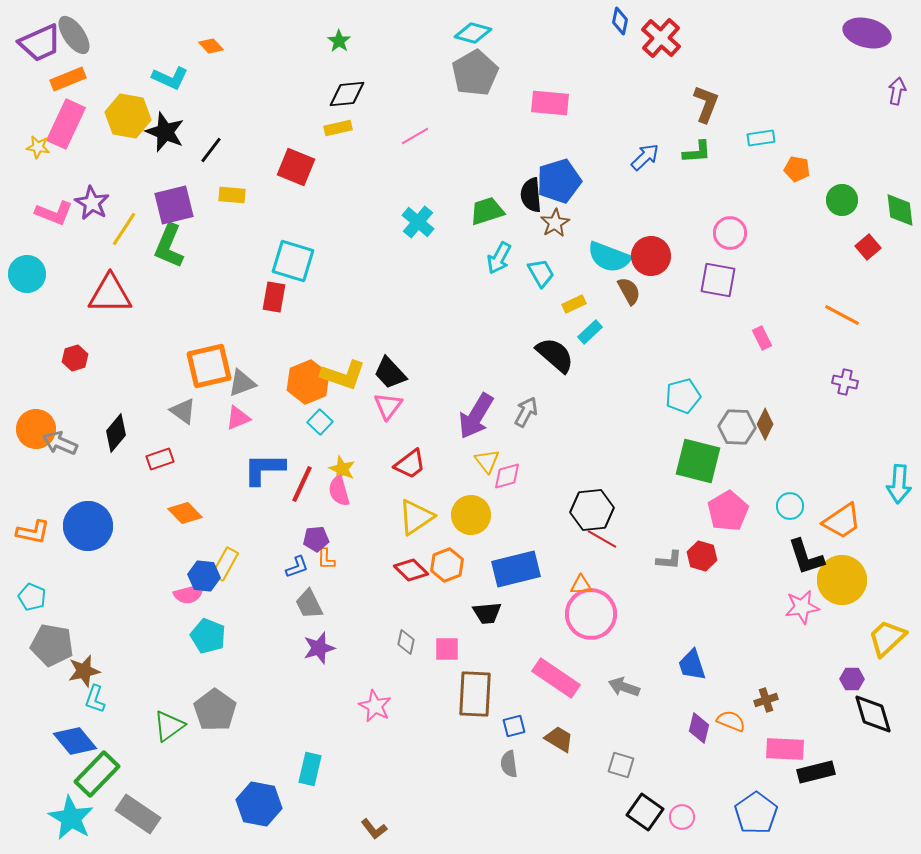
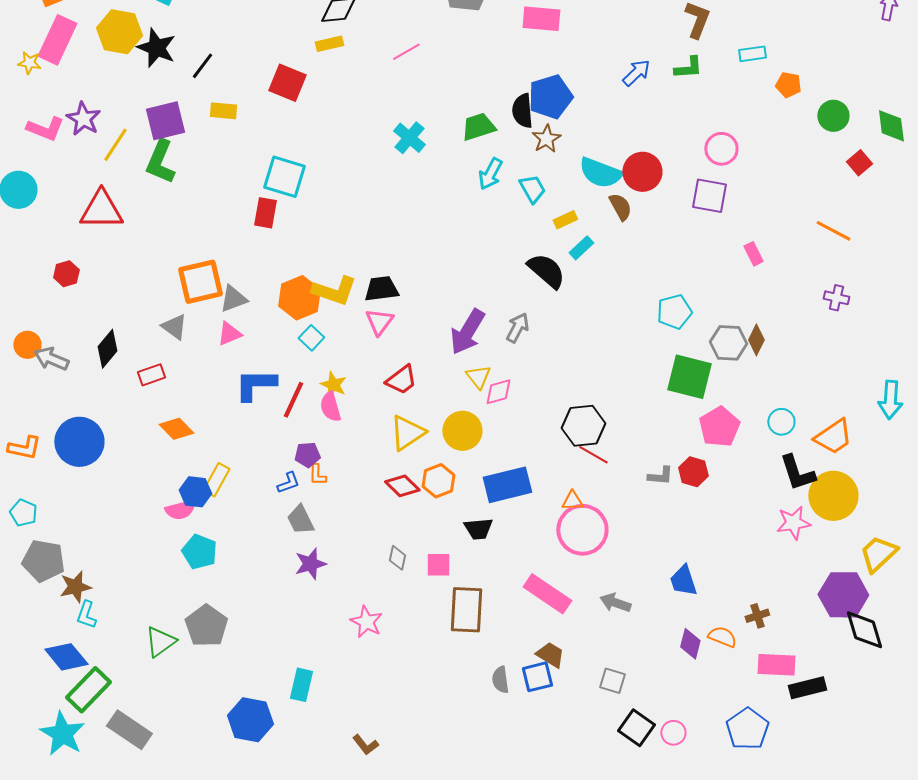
black trapezoid: (390, 373) -> (381, 289), turned 126
orange circle: (36, 429) -> (27, 345), size x0.7
purple hexagon: (852, 679) -> (843, 595), size x2.0
blue square: (514, 726) -> (537, 677), moved, size x1.4

